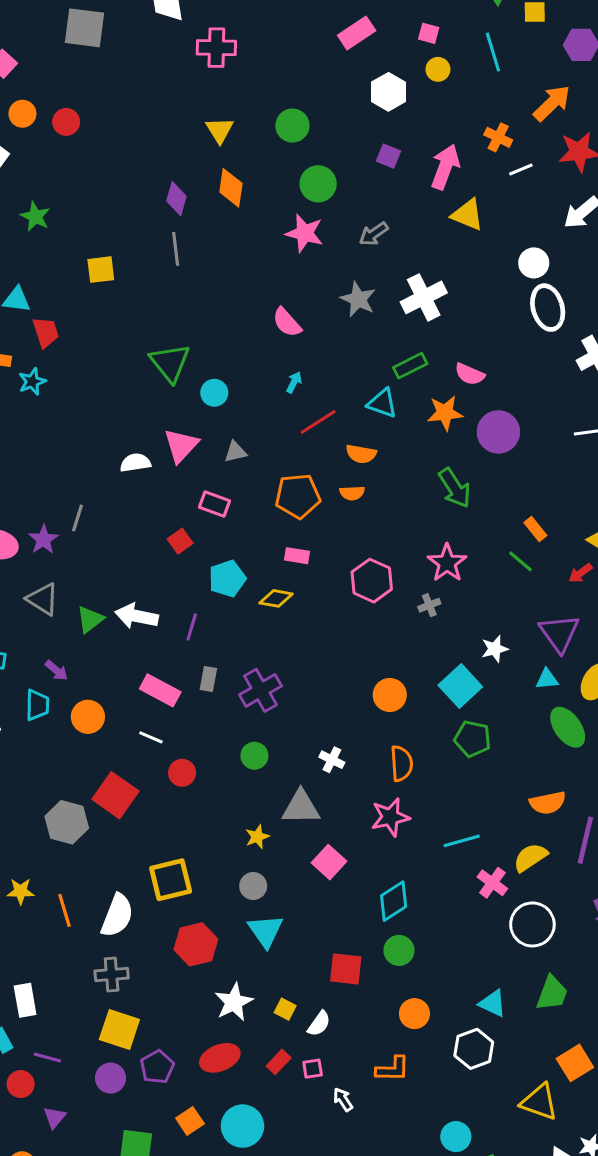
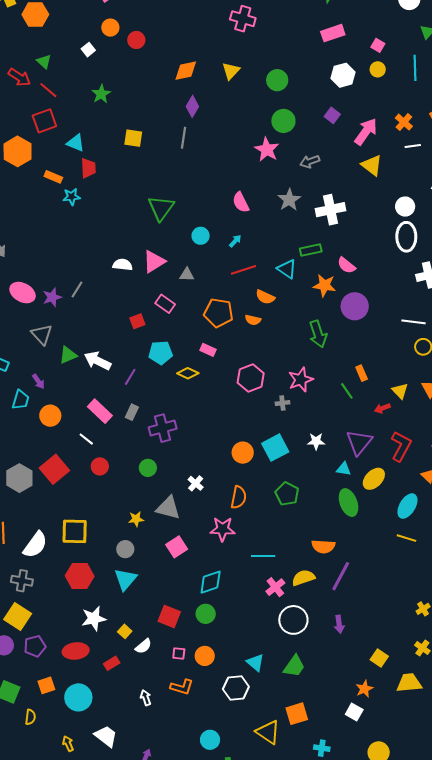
orange diamond: (231, 188) -> (186, 71), moved, turned 55
cyan circle: (214, 393) -> (201, 236), moved
cyan square: (460, 686) -> (275, 448), moved
pink square: (313, 1069) -> (179, 654), moved

